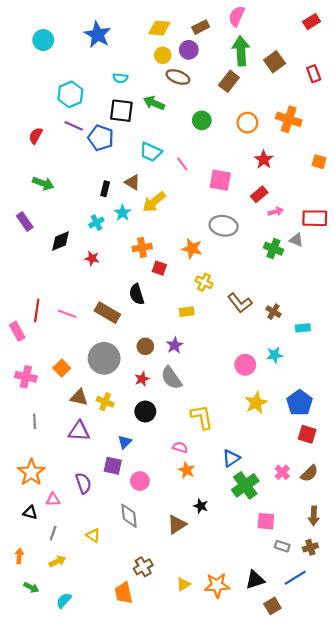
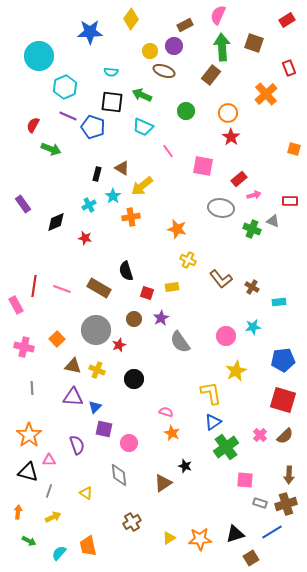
yellow diamond: (159, 28) -> (131, 19), moved, turned -60
blue star: (98, 35) -> (90, 32), turned -30
cyan circle: (43, 40) -> (39, 56), moved, size x1.5
brown square: (275, 62) -> (254, 43), moved, turned -36
orange cross: (289, 119) -> (266, 94), moved, turned 30
cyan trapezoid: (151, 152) -> (143, 127), moved
red star: (264, 160) -> (231, 137), moved
green arrow: (43, 183) -> (51, 149), moved
red rectangle: (315, 218) -> (290, 201), size x0.7
gray ellipse: (224, 226) -> (221, 208), moved
orange cross: (142, 248) -> (131, 217), moved
red square: (159, 268) -> (147, 293), moved
gray semicircle: (171, 378) -> (180, 342), moved
red star: (142, 379) -> (119, 345), moved
blue pentagon: (300, 403) -> (283, 360), moved, turned 30
yellow L-shape: (202, 417) -> (211, 393), moved
red square: (307, 434) -> (283, 400), size x1.5
blue triangle: (125, 442) -> (95, 407), moved
black triangle: (30, 513) -> (28, 472), size x1.5
brown cross: (310, 547) -> (286, 504), size x1.5
orange trapezoid: (124, 593) -> (88, 546), moved

